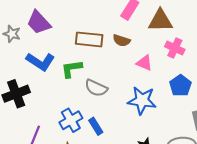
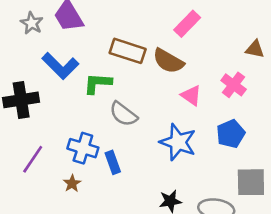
brown triangle: (160, 21) -> (255, 49), moved, size x0.6
brown semicircle: (122, 40) -> (168, 61), size x1.4
blue cross: (71, 120) -> (83, 148), turned 35

